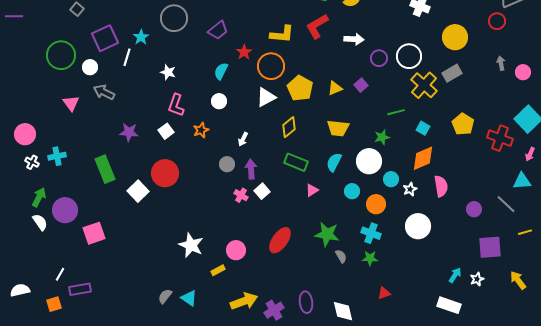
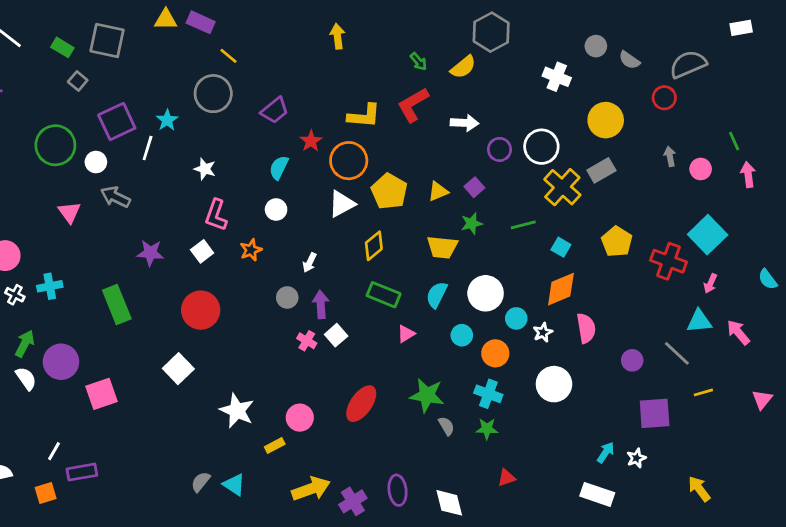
green star: (382, 137) -> (472, 223), moved
white square: (138, 191) -> (178, 369), moved
yellow arrow: (518, 280) -> (699, 489), moved

